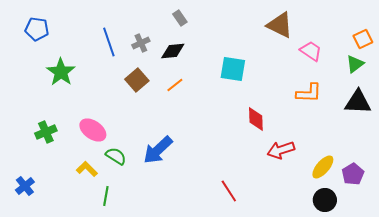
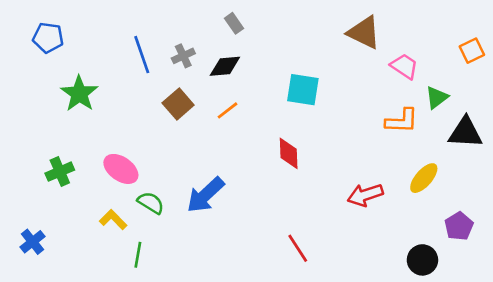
green triangle: (355, 64) -> (437, 97), moved
red diamond: (256, 119) -> (289, 153), moved
yellow ellipse: (323, 167) -> (424, 178), moved

